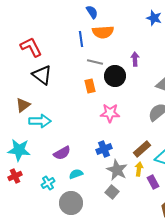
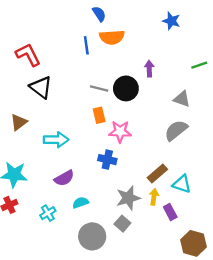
gray line: (95, 62) -> (99, 88), moved
orange rectangle: (90, 86) -> (99, 115), moved
cyan arrow: (40, 121) -> (56, 140), moved
blue cross: (104, 149) -> (107, 160), moved, turned 35
gray star: (117, 170) -> (128, 198), turned 30
gray circle: (71, 203) -> (92, 236), moved

